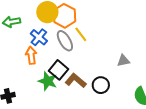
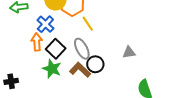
gray ellipse: (65, 41) -> (82, 49), moved
black square: (58, 70) -> (56, 49), moved
black circle: (101, 85) -> (95, 64), moved

